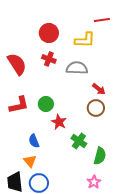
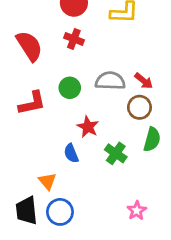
gray semicircle: (77, 68) -> (110, 81), moved
green circle: (46, 104) -> (70, 88), moved
blue semicircle: (34, 141) -> (71, 153), moved
green semicircle: (100, 156) -> (152, 139), moved

